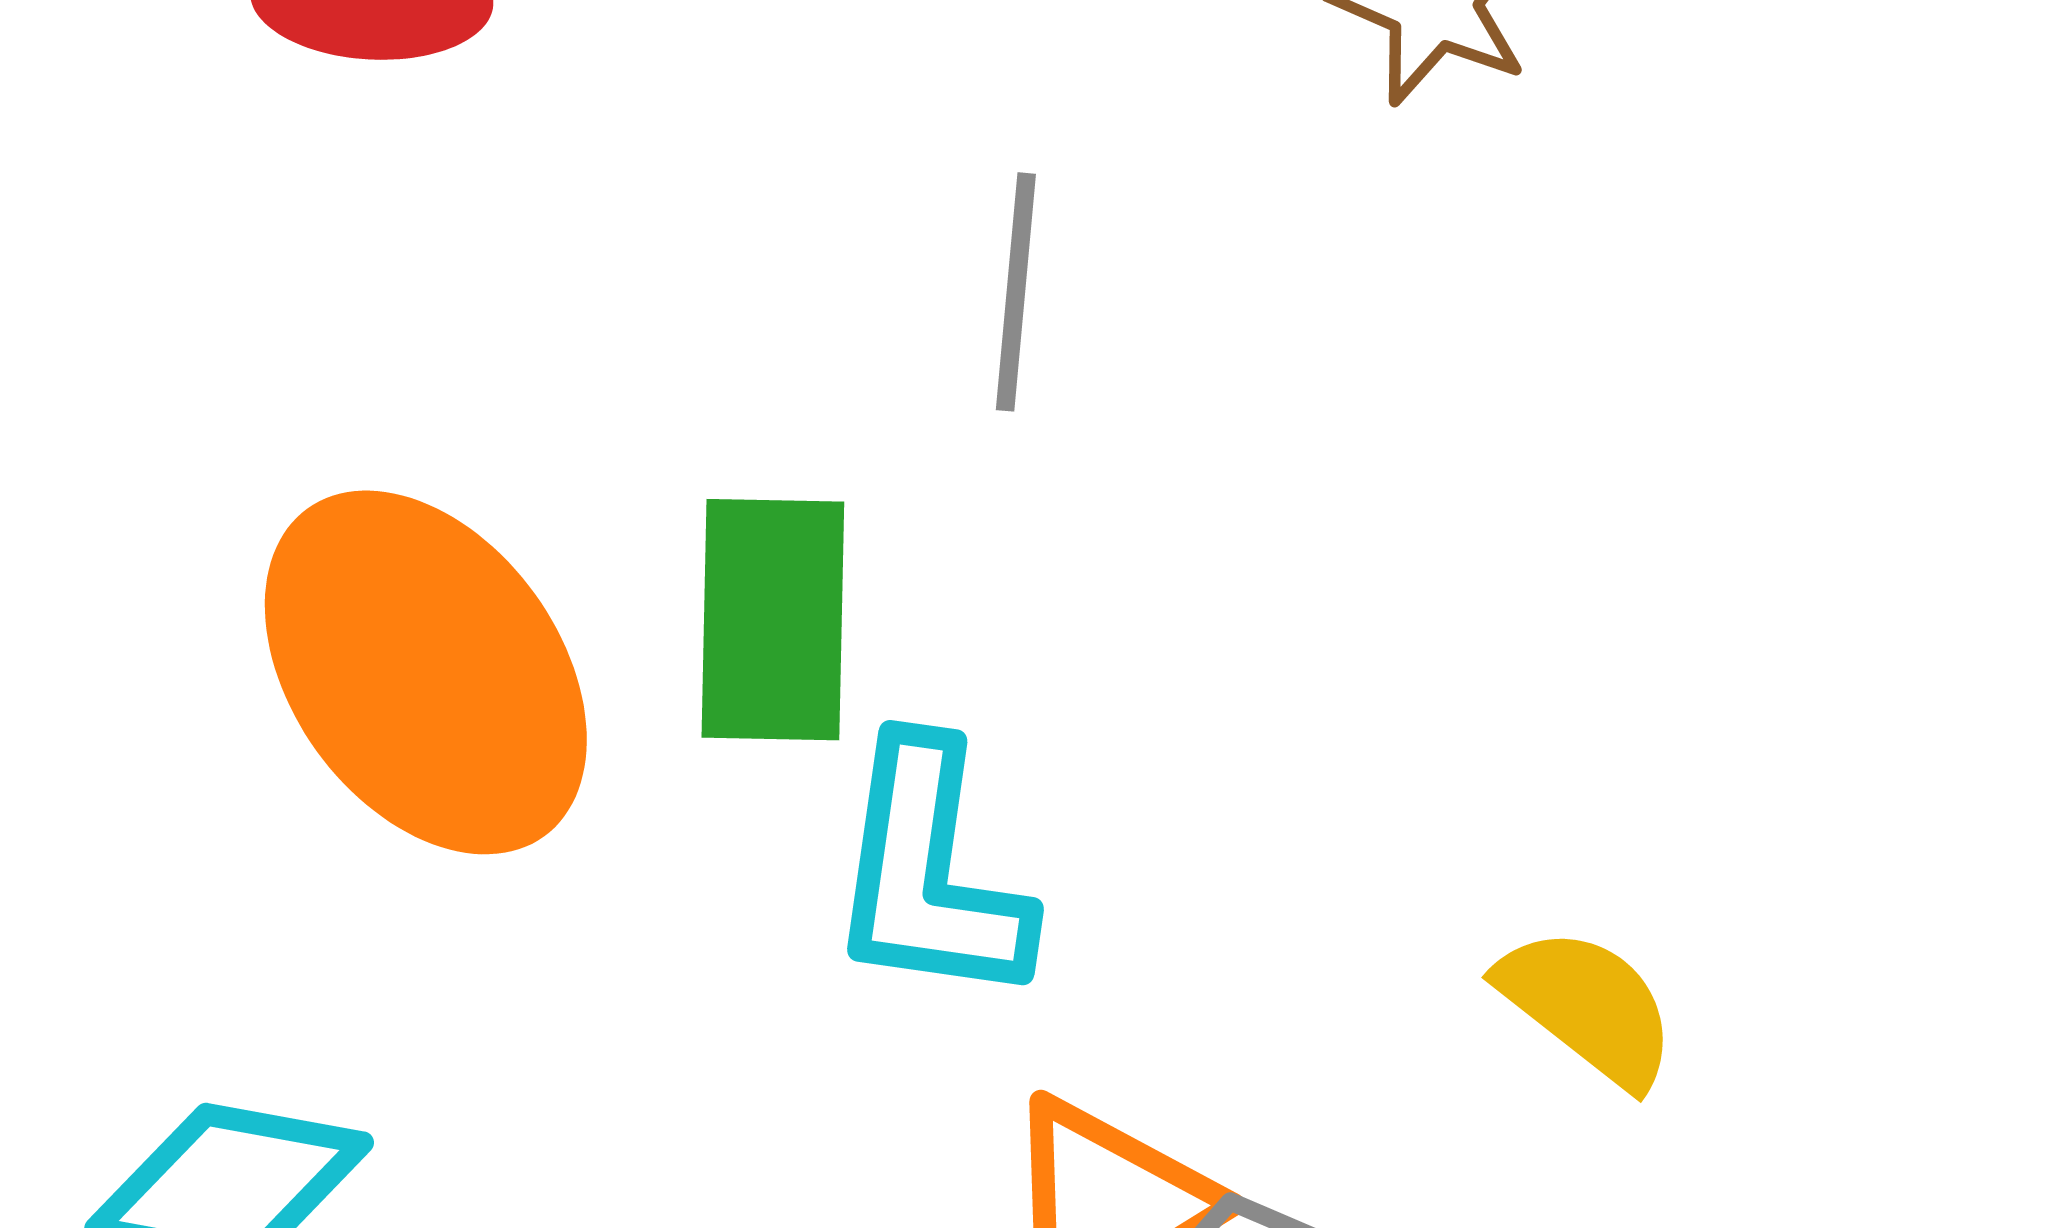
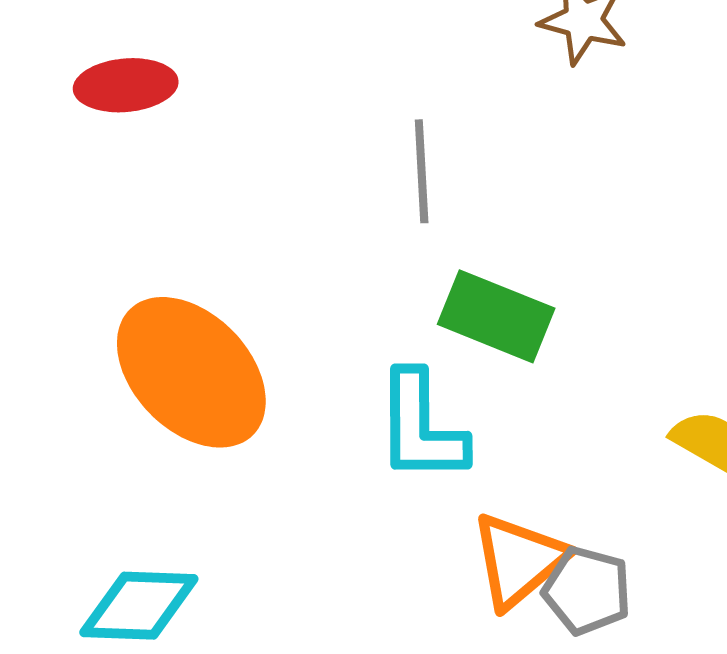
green rectangle: (773, 620) -> (496, 316), moved, turned -61

